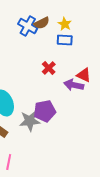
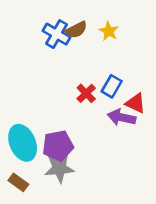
blue rectangle: (65, 40) -> (112, 86), moved, turned -63
purple pentagon: (45, 111) -> (58, 146), moved

